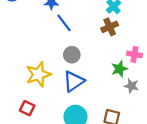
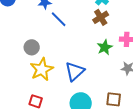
gray circle: (72, 55) -> (32, 47), moved
green star: (119, 69) -> (105, 47), moved

